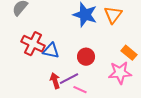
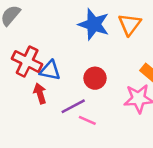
red arrow: (55, 81) -> (40, 94), moved

